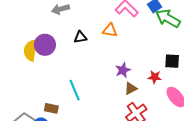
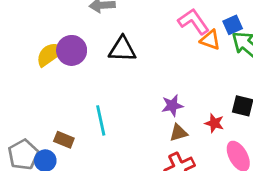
orange triangle: (110, 30) -> (210, 40), moved
black triangle: (80, 37) -> (122, 49), size x1.5
yellow semicircle: (30, 50) -> (50, 54), turned 35

